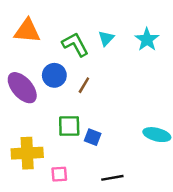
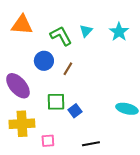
purple ellipse: (22, 88) -> (18, 86), moved
blue square: (93, 137) -> (75, 111), turned 32

